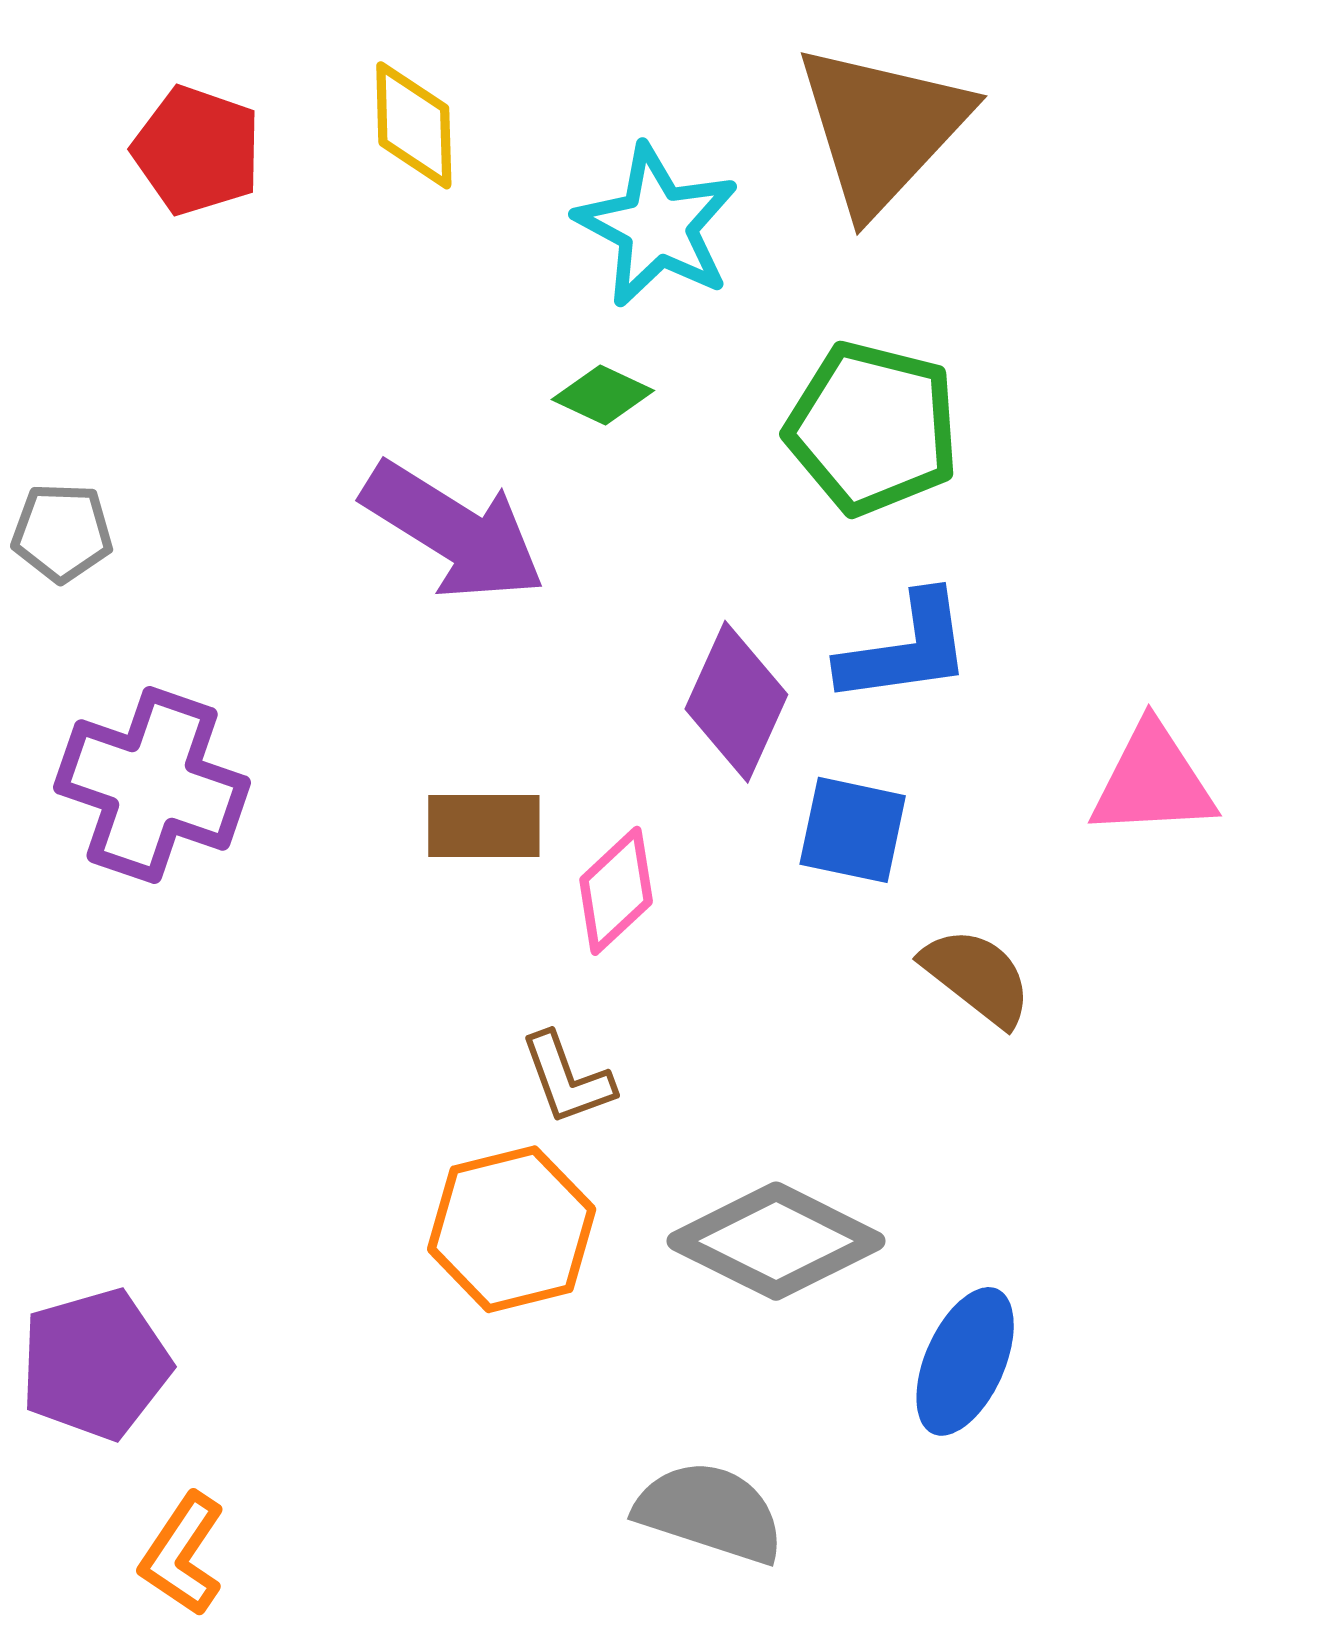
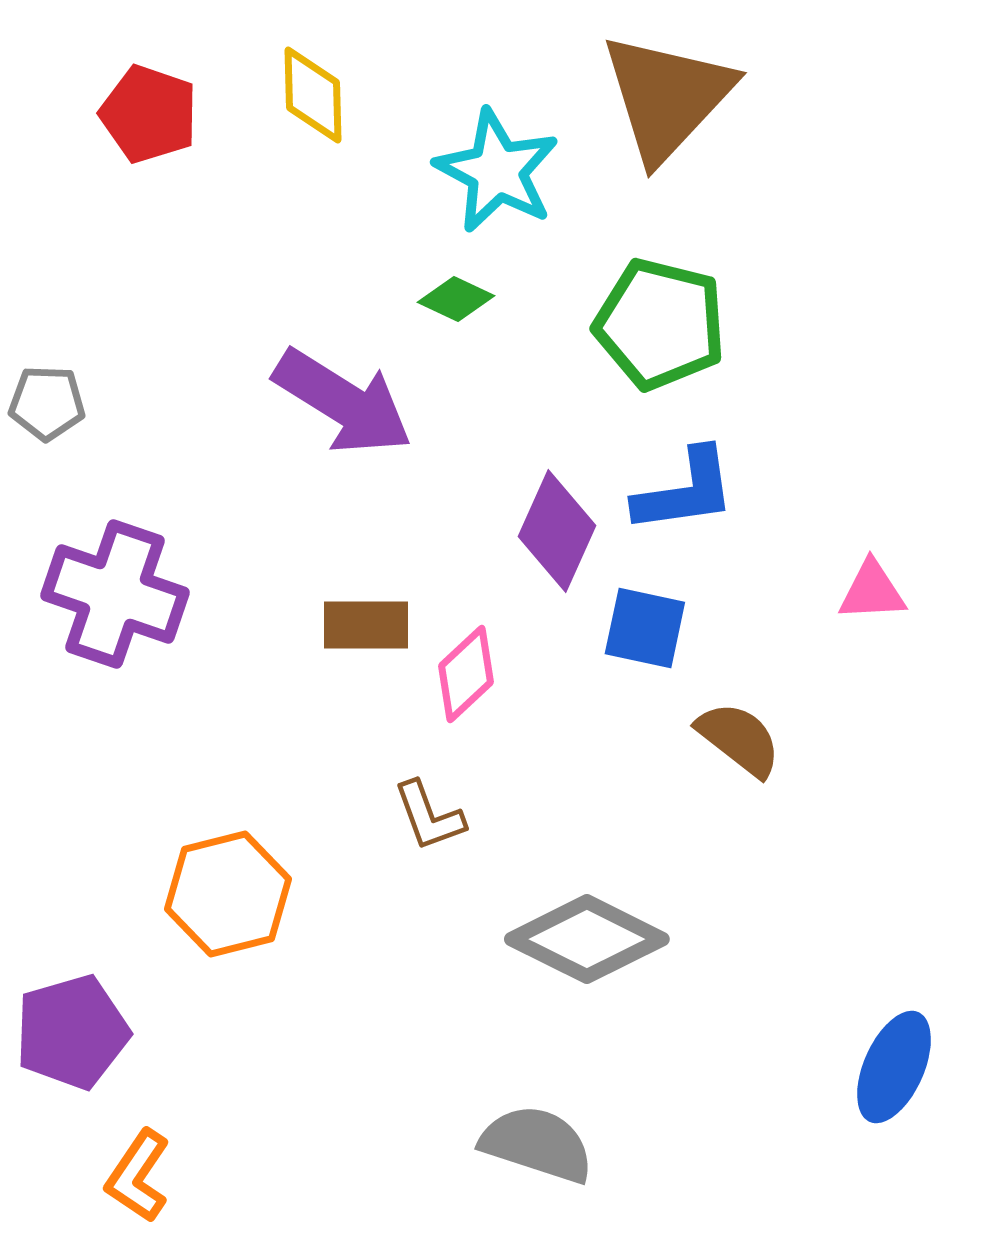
pink triangle: (1153, 781) -> (872, 591), size x0.7
orange hexagon: (512, 1229) -> (228, 894), moved
blue ellipse: (965, 1361) -> (894, 1067), moved

